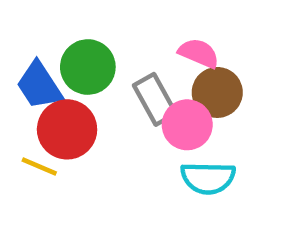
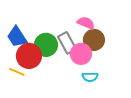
green circle: (88, 67) -> (46, 45), moved
cyan semicircle: (208, 178) -> (90, 77), size x0.7

